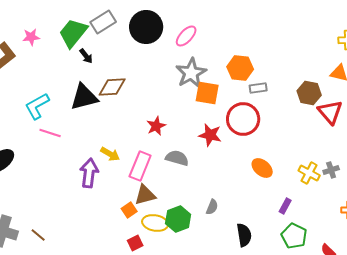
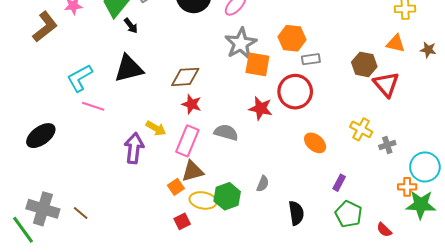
brown diamond: (112, 87) -> (185, 77), moved
red star: (156, 126) -> (192, 104), moved, turned -30
yellow cross: (309, 173) -> (361, 129), moved

